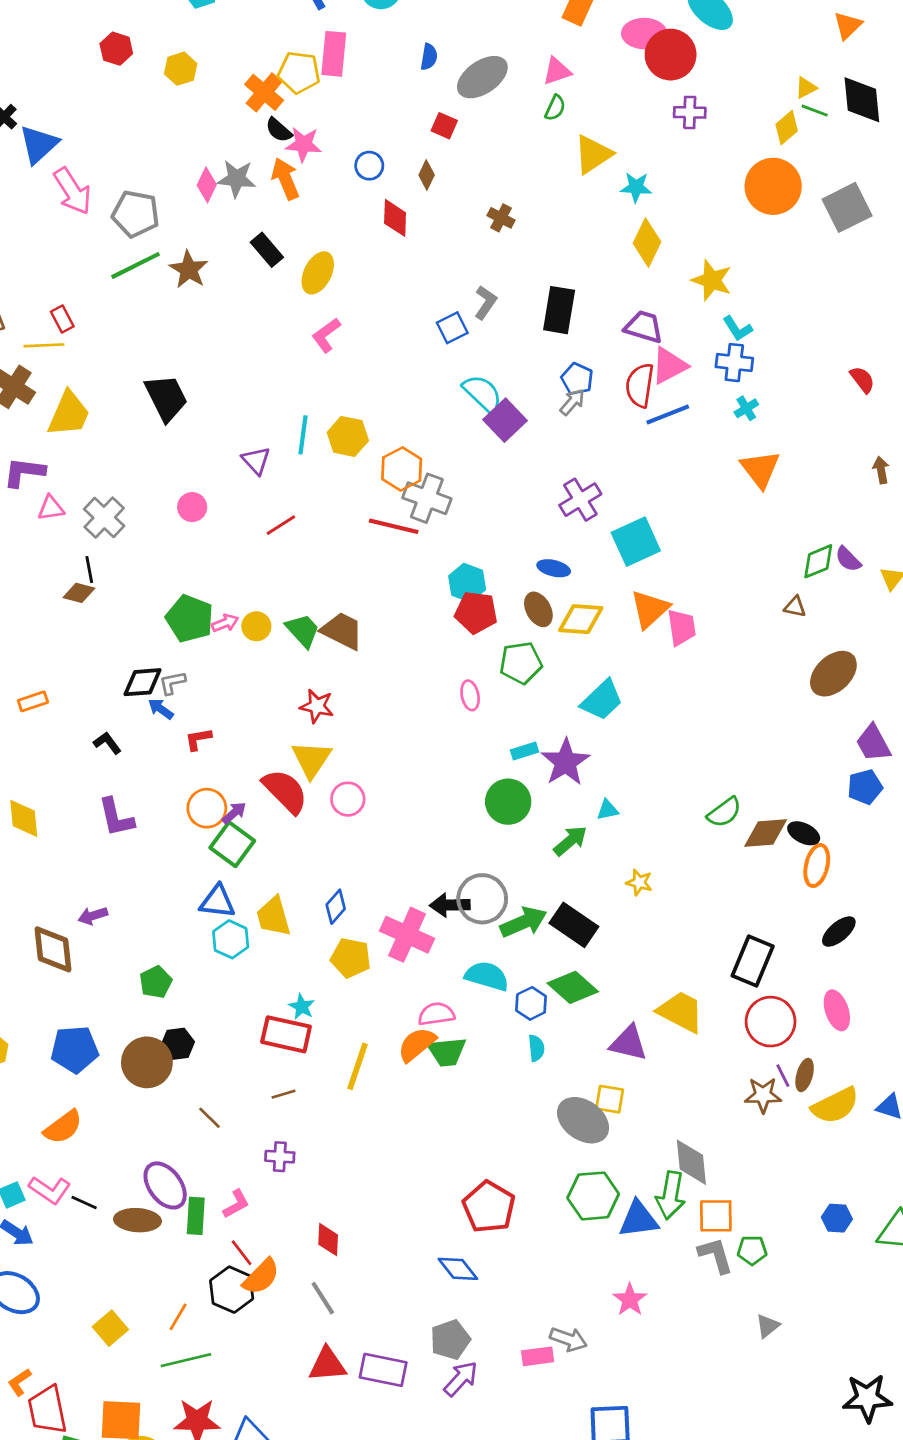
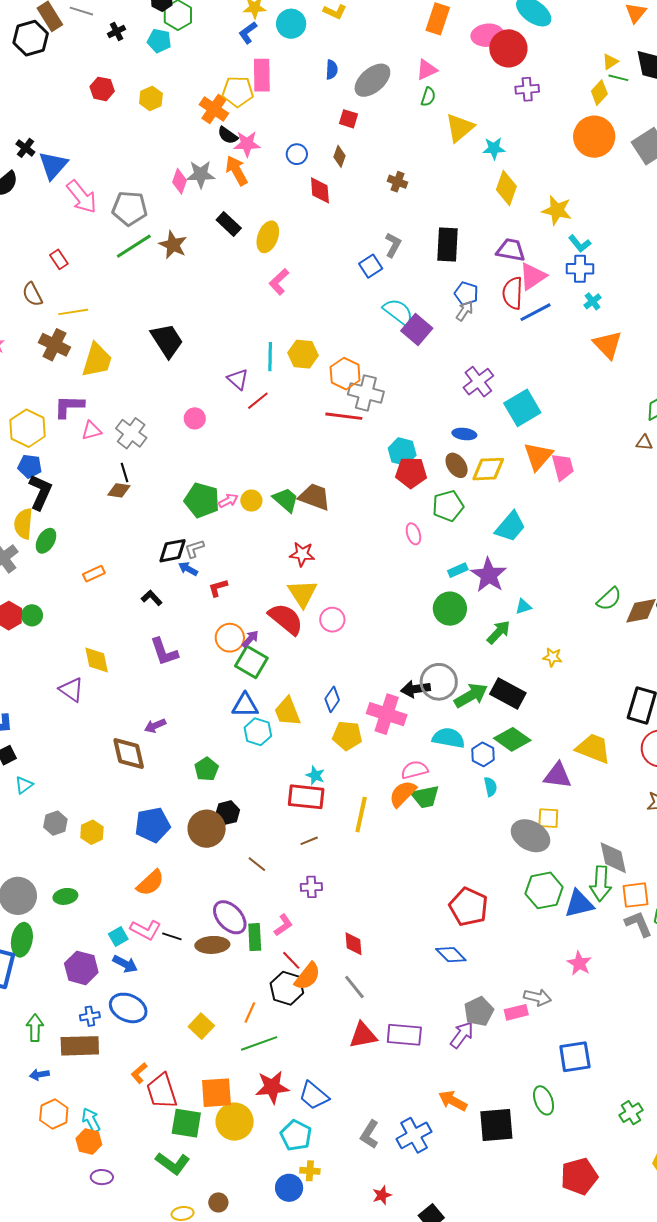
red rectangle: (62, 319) -> (59, 259), moved
red line: (281, 525) -> (258, 401), moved
gray pentagon: (450, 1340) -> (479, 1011), moved

